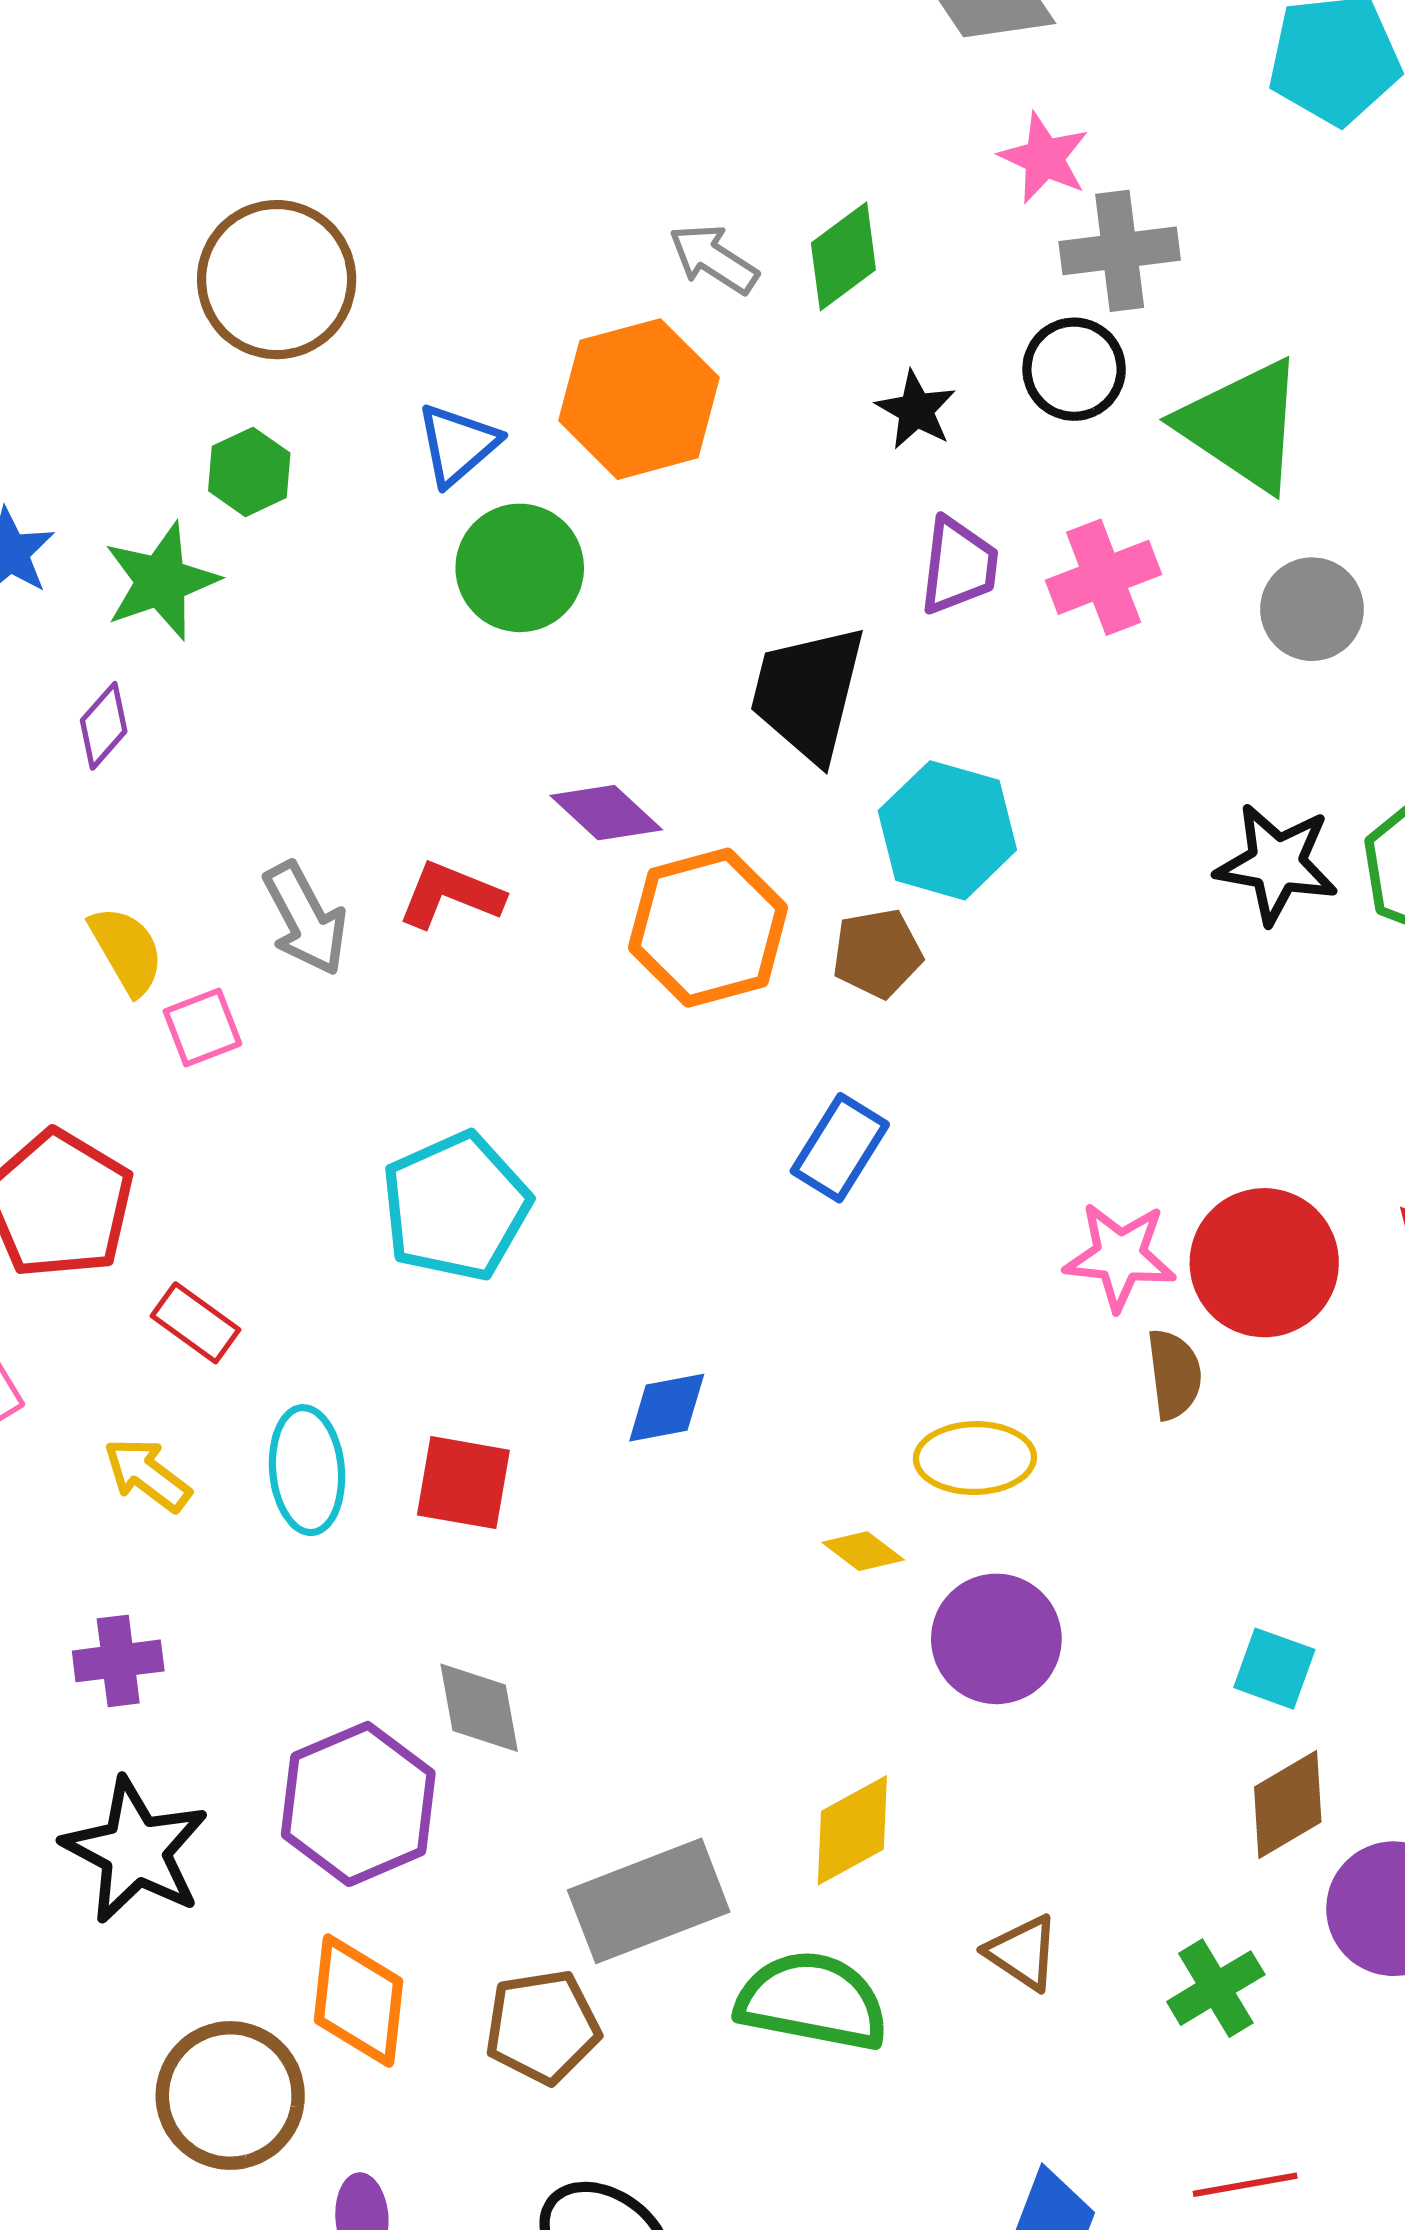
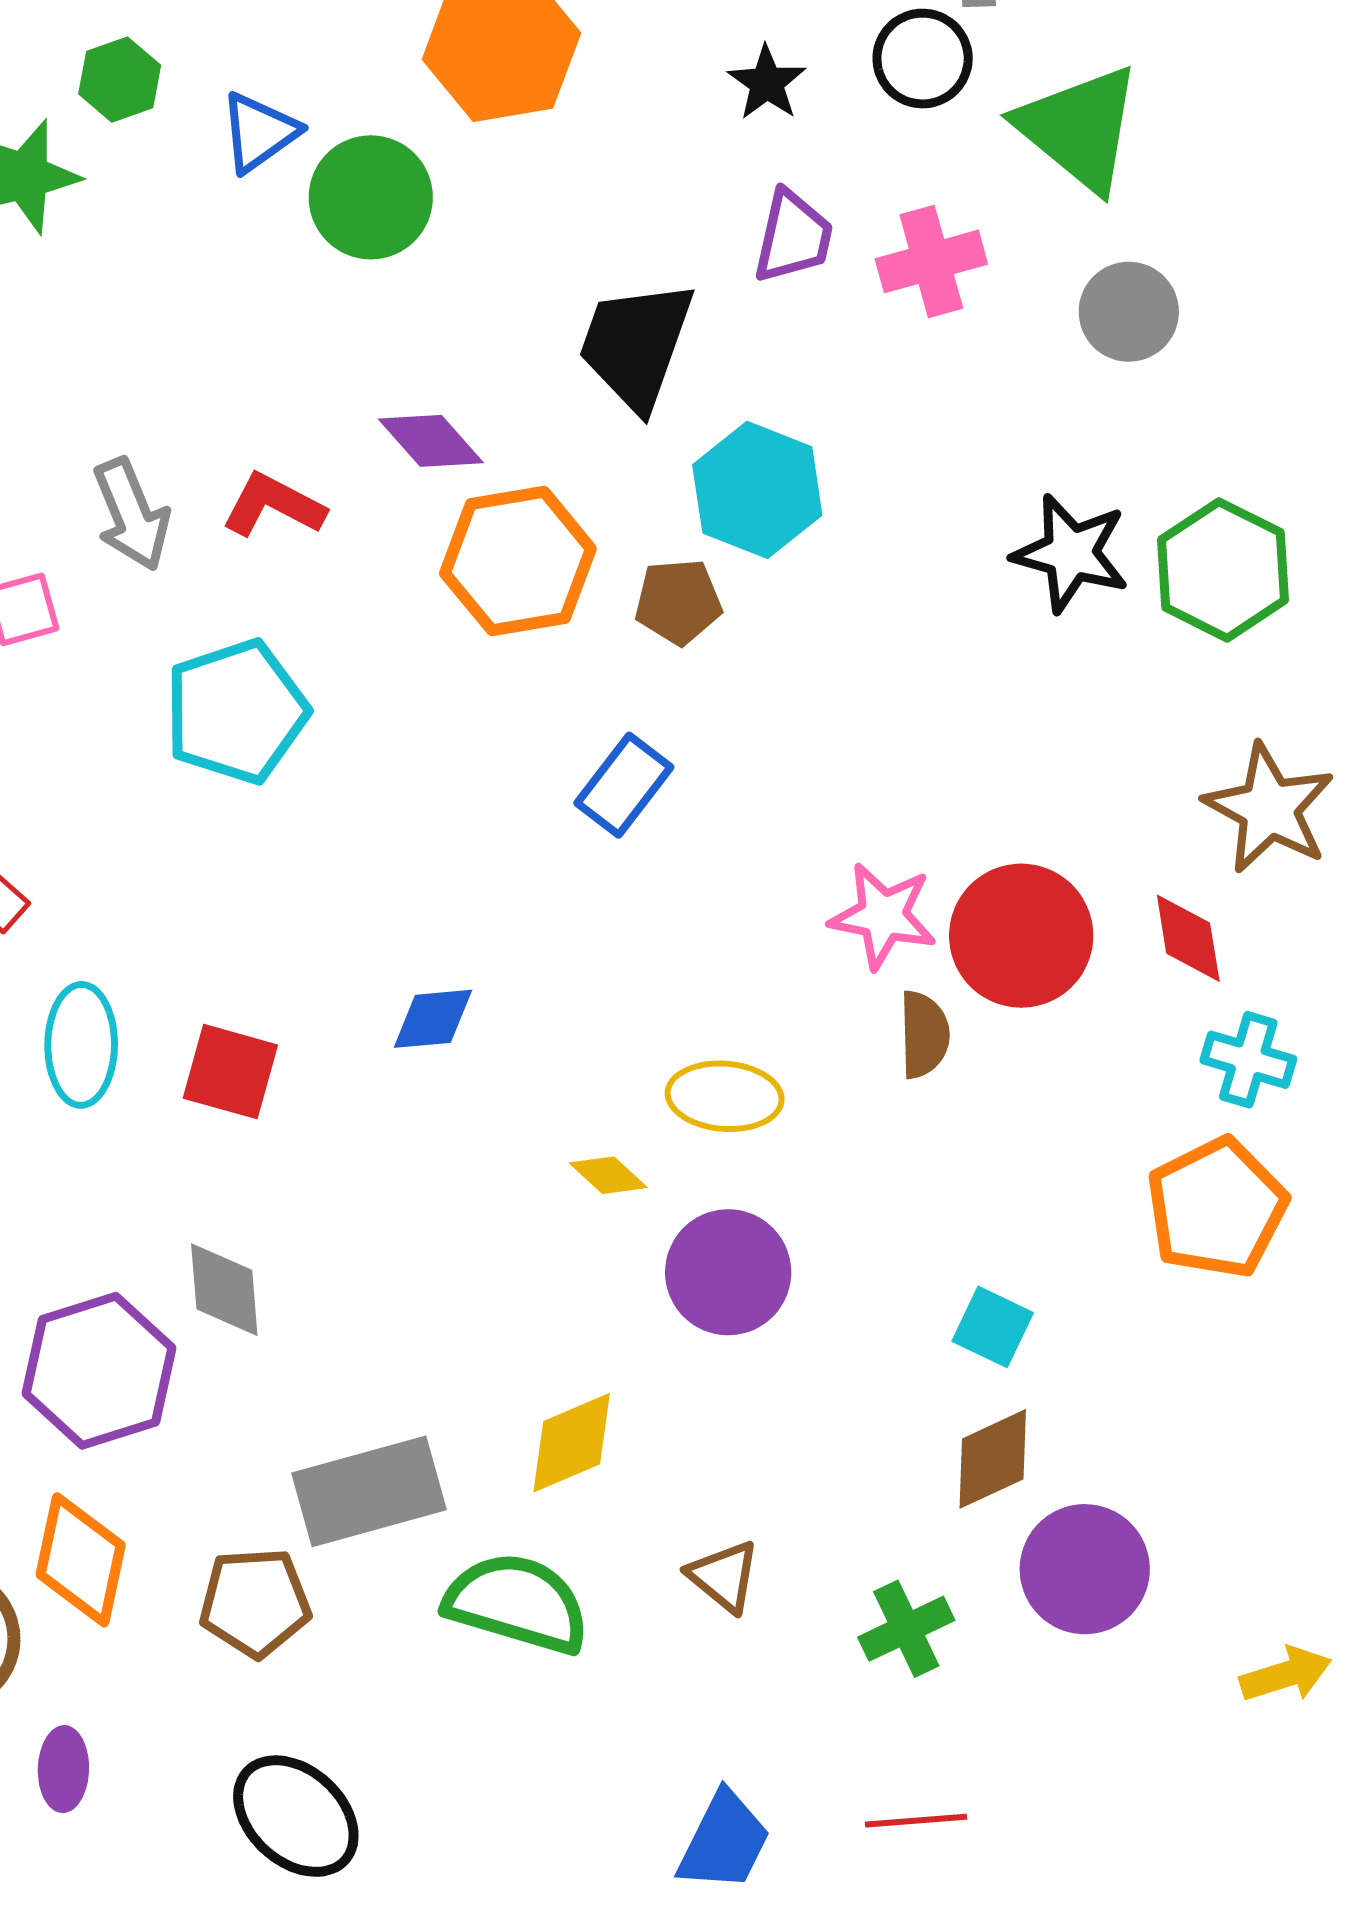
blue triangle: (458, 444) -> (259, 132), moved
cyan pentagon: (456, 1206) -> (236, 712), moved

